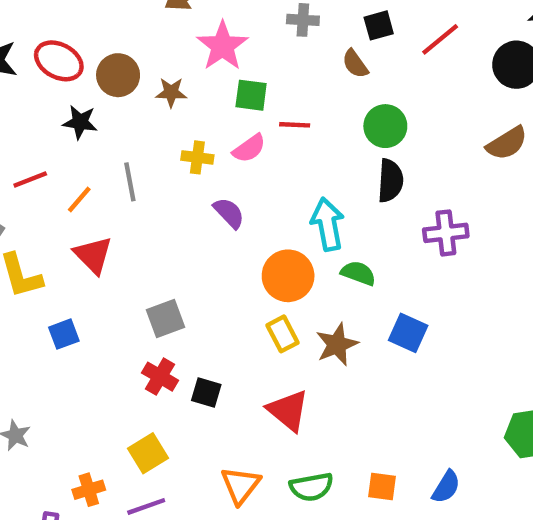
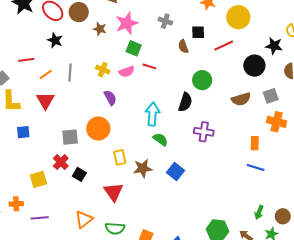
brown circle: (118, 75) -> (79, 12), moved
brown star: (171, 92) -> (100, 29), moved
green circle: (385, 126) -> (202, 80), moved
orange circle: (288, 276) -> (98, 128), moved
yellow square: (148, 453) -> (38, 179), moved

